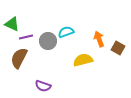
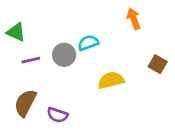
purple line: (26, 37) -> (31, 60), moved
orange arrow: (99, 39) -> (134, 19), moved
brown semicircle: (19, 58) -> (25, 103), moved

